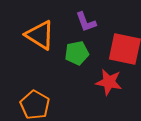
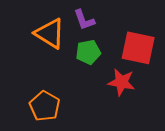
purple L-shape: (86, 22) -> (84, 20), moved

